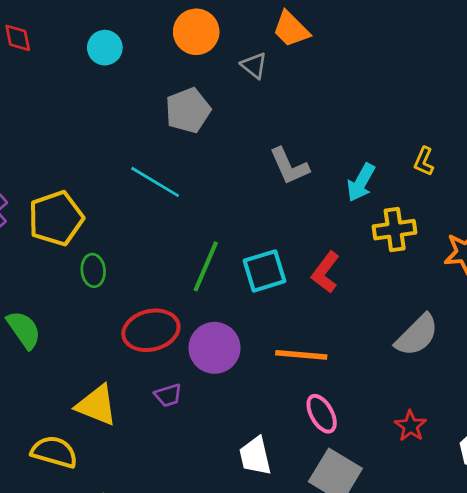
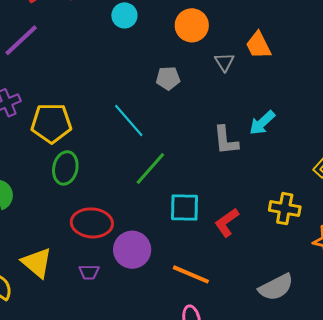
gray pentagon: (188, 110) -> (168, 78), size x0.7
cyan arrow: (361, 182) -> (262, 123), moved
green line: (206, 266) -> (150, 169), moved
green ellipse: (93, 270) -> (65, 168), size x1.4

